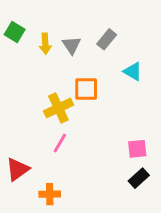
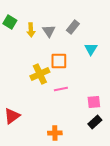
cyan triangle: (133, 71) -> (91, 49), turned 32
pink line: (60, 143) -> (61, 89), moved, turned 48
orange cross: (50, 194) -> (55, 133), moved

